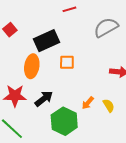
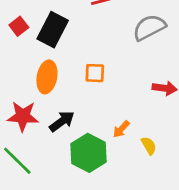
black rectangle: (47, 41) -> (53, 30), moved, turned -40
yellow semicircle: (109, 106) -> (149, 146), moved

